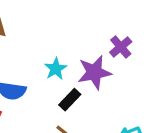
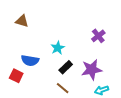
purple star: (94, 72) -> (92, 70), moved

